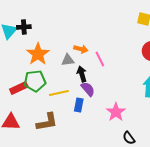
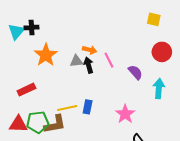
black arrow: (82, 74) -> (89, 65), moved
green pentagon: (35, 81) -> (38, 122), moved
purple semicircle: (88, 89) -> (135, 72), moved
yellow line: (59, 93) -> (67, 108), moved

